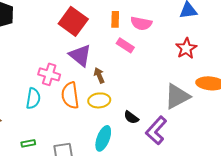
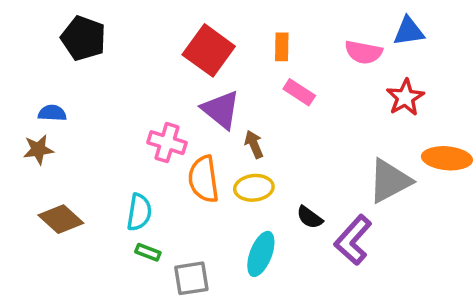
pink semicircle: (141, 23) -> (364, 52), moved
cyan semicircle: (33, 98) -> (139, 212), moved
green rectangle: (28, 143) -> (148, 252), moved, turned 32

